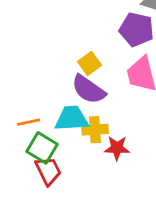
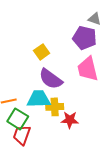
yellow square: (89, 63) -> (42, 52), moved
red trapezoid: (48, 171) -> (22, 135), turned -135

